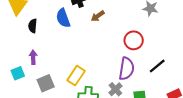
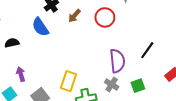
black semicircle: (33, 26) -> (12, 43), turned 88
red circle: (134, 40) -> (105, 17), moved

